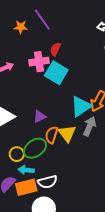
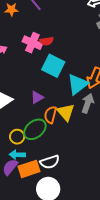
red semicircle: (55, 49) -> (47, 41), moved, turned -120
pink cross: (39, 62) -> (32, 43), turned 36
cyan square: (56, 73) -> (53, 66), moved
cyan arrow: (26, 170) -> (17, 155), moved

